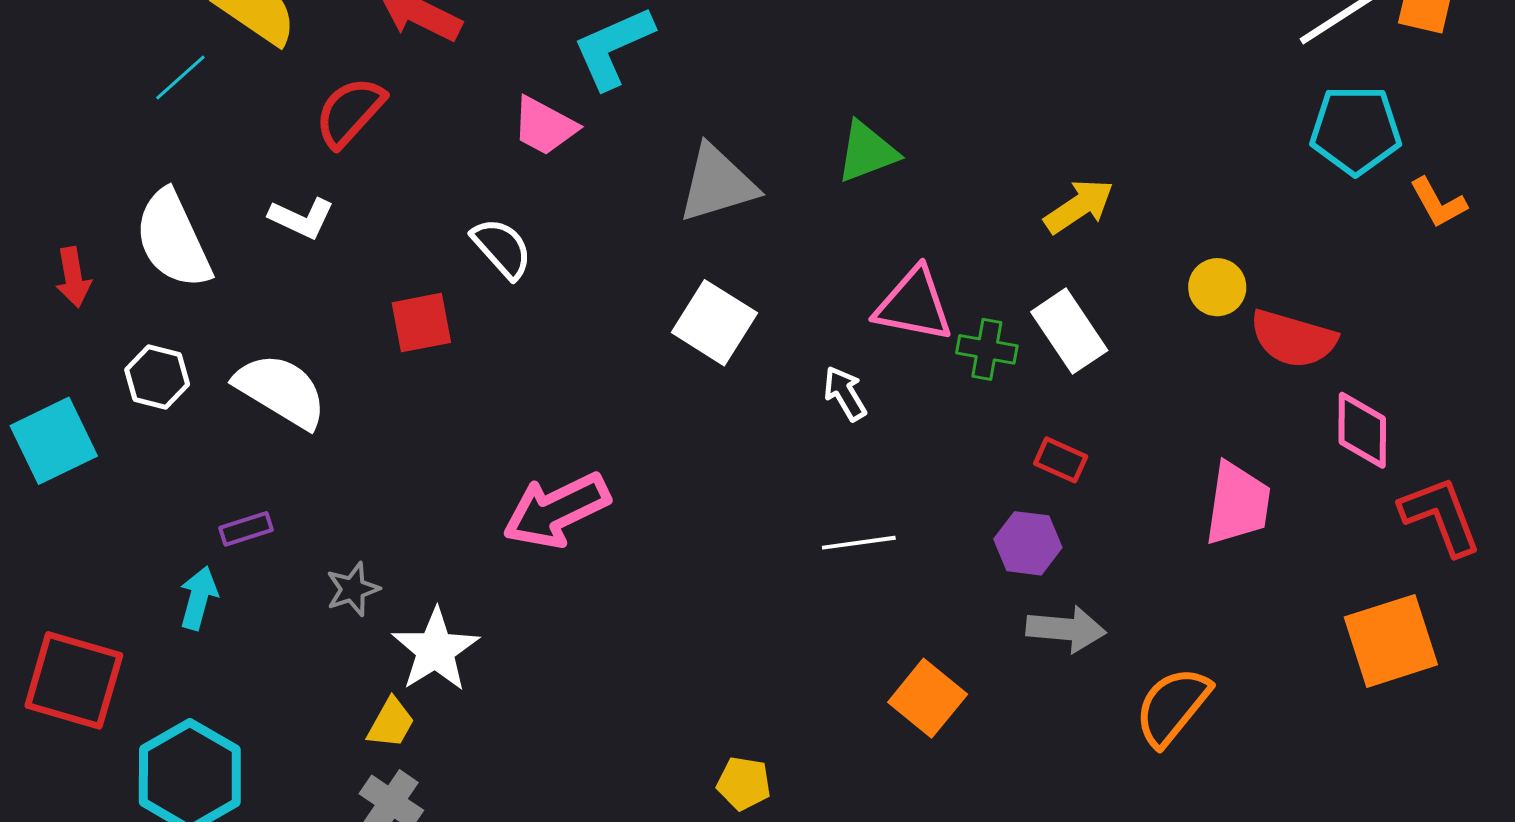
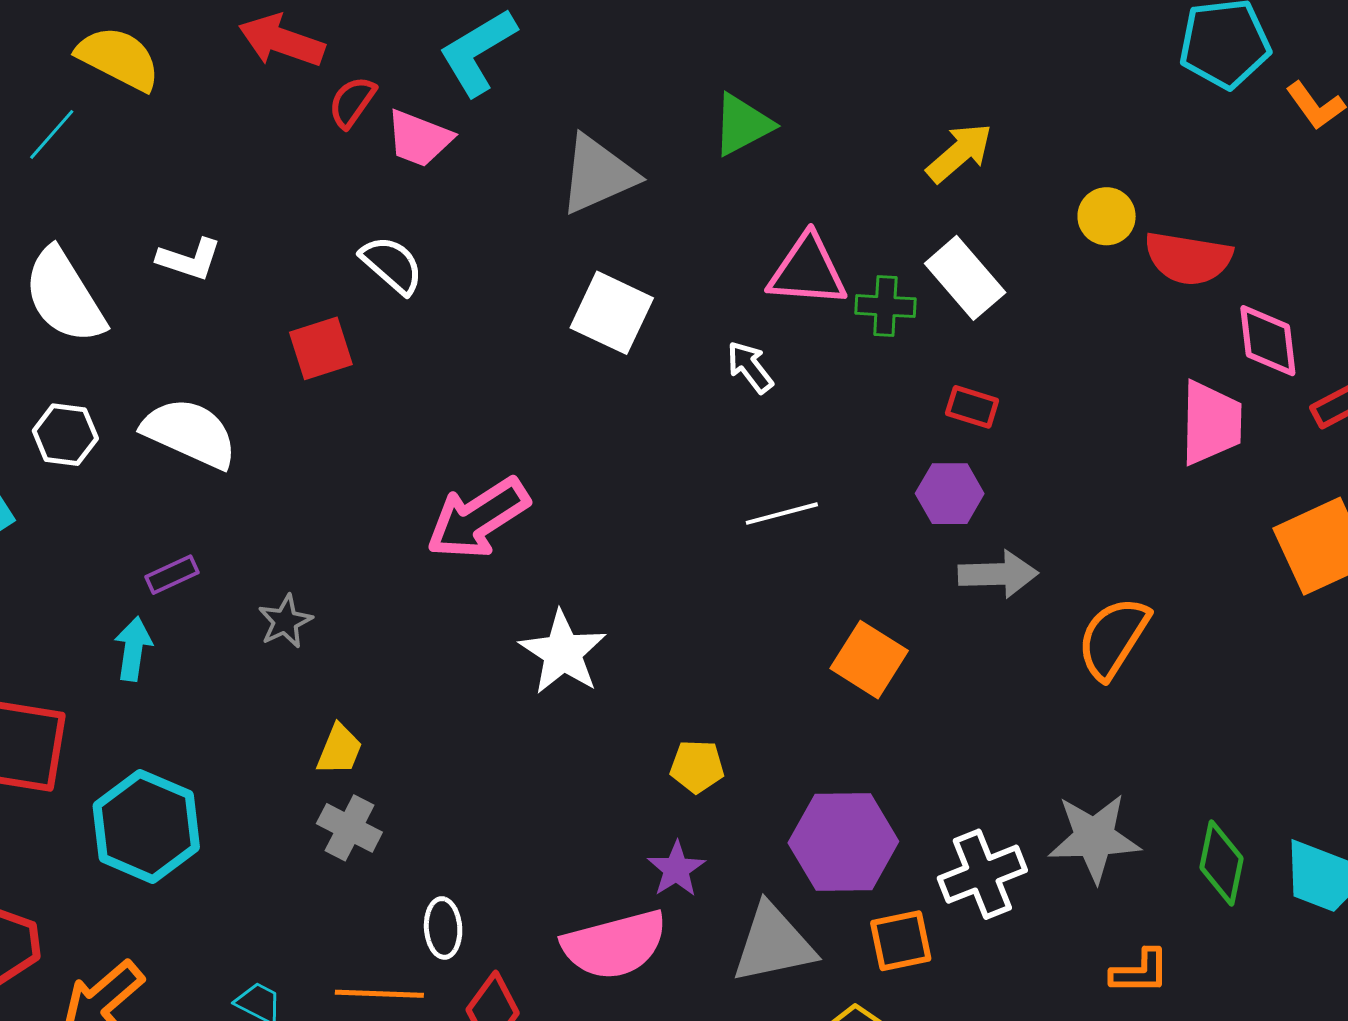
red semicircle: (350, 112) -> (352, 102), moved, size x0.7
pink trapezoid: (1238, 504) -> (1211, 423), moved
white star: (435, 650) -> (563, 652), moved

